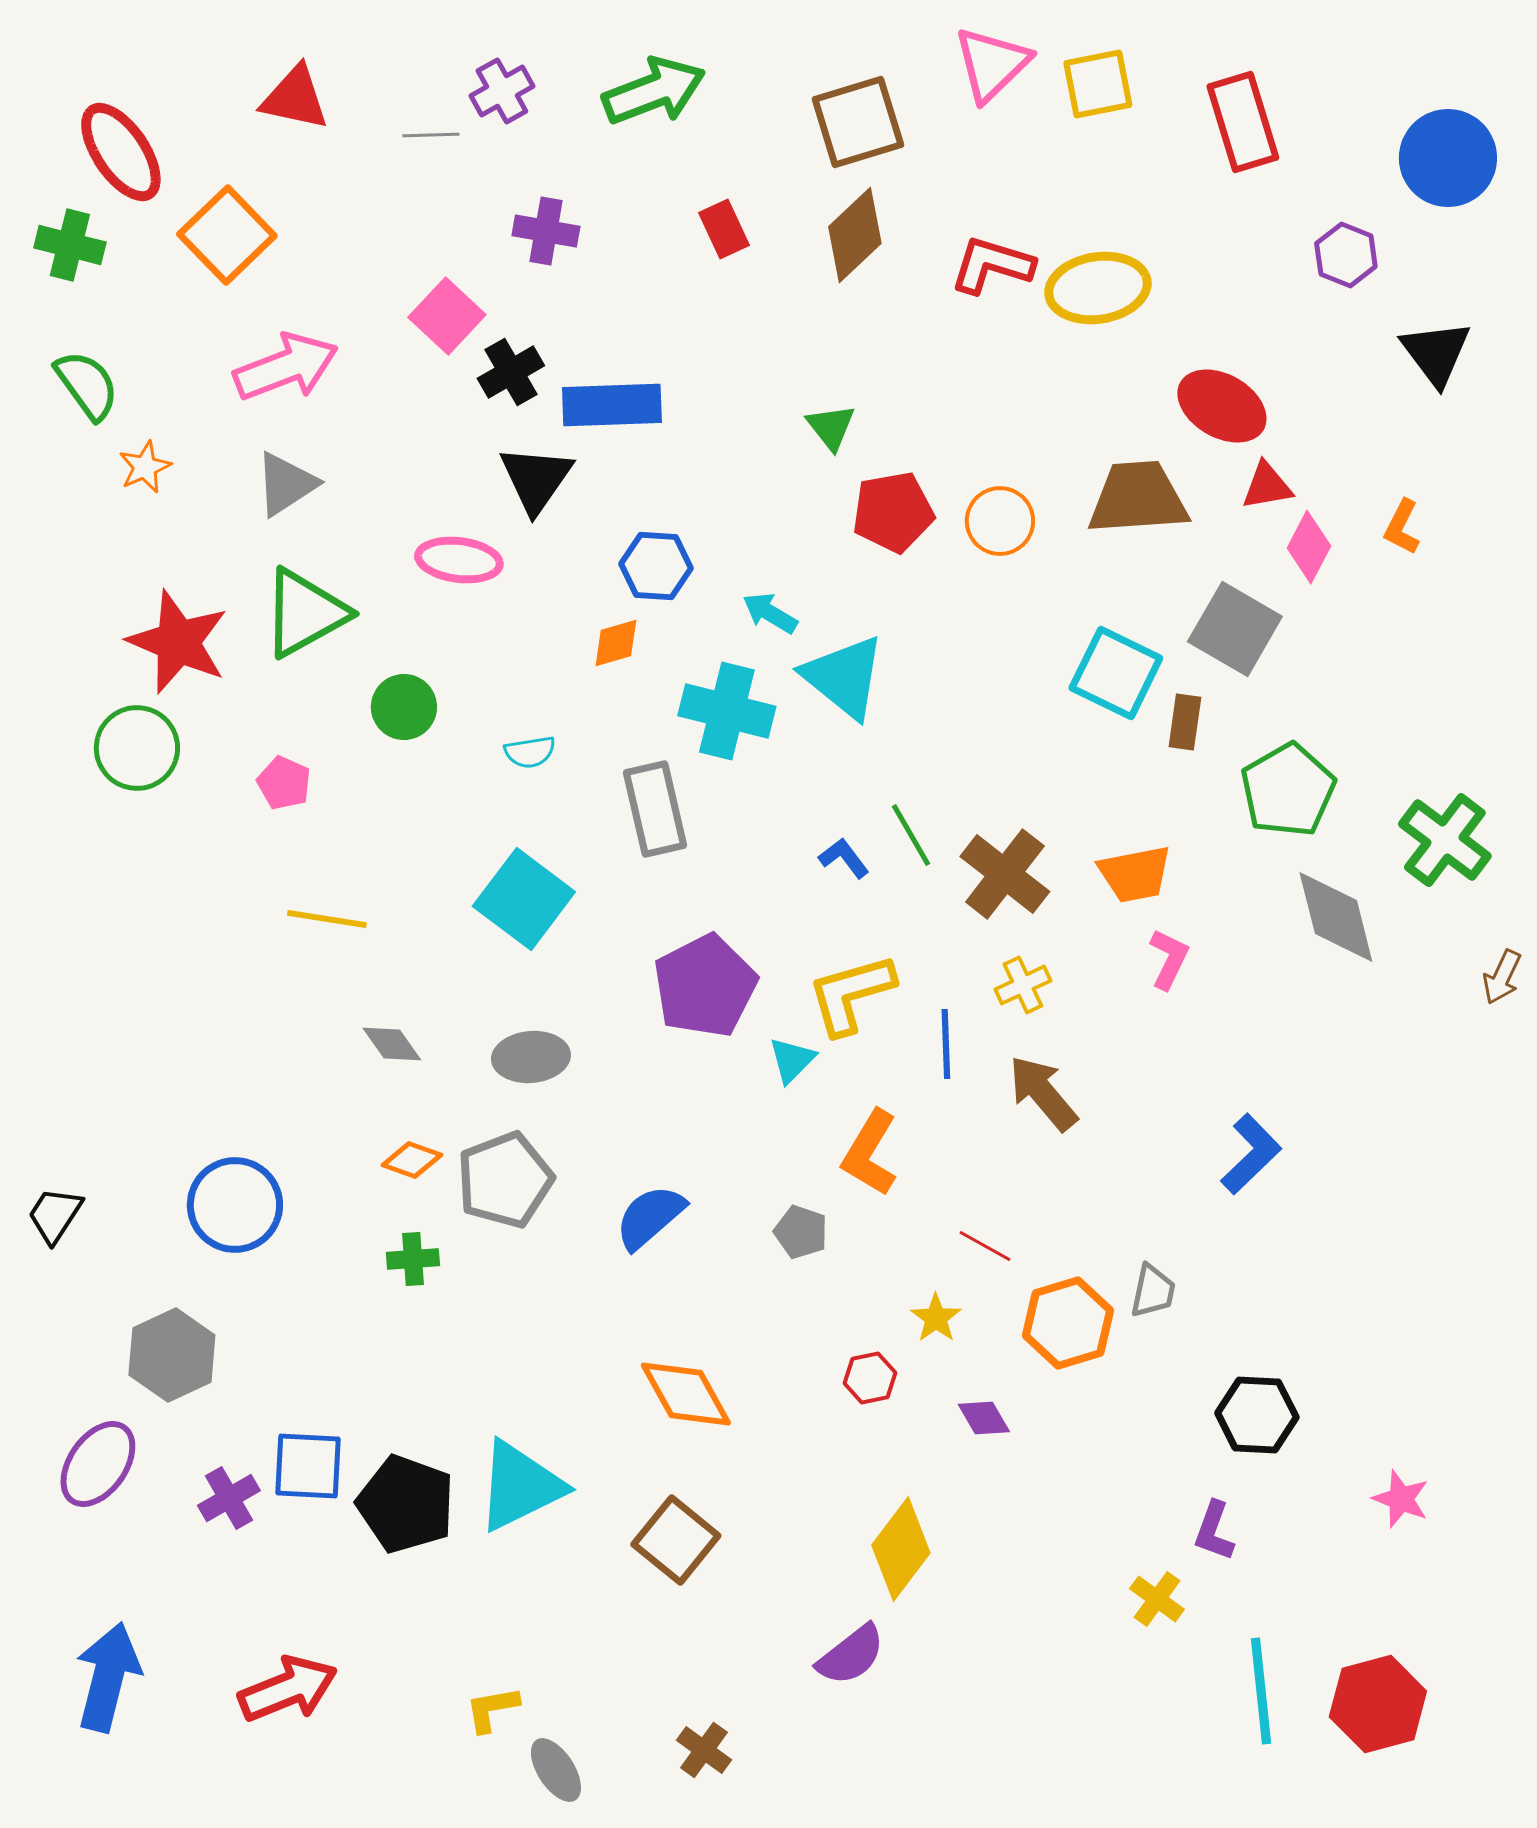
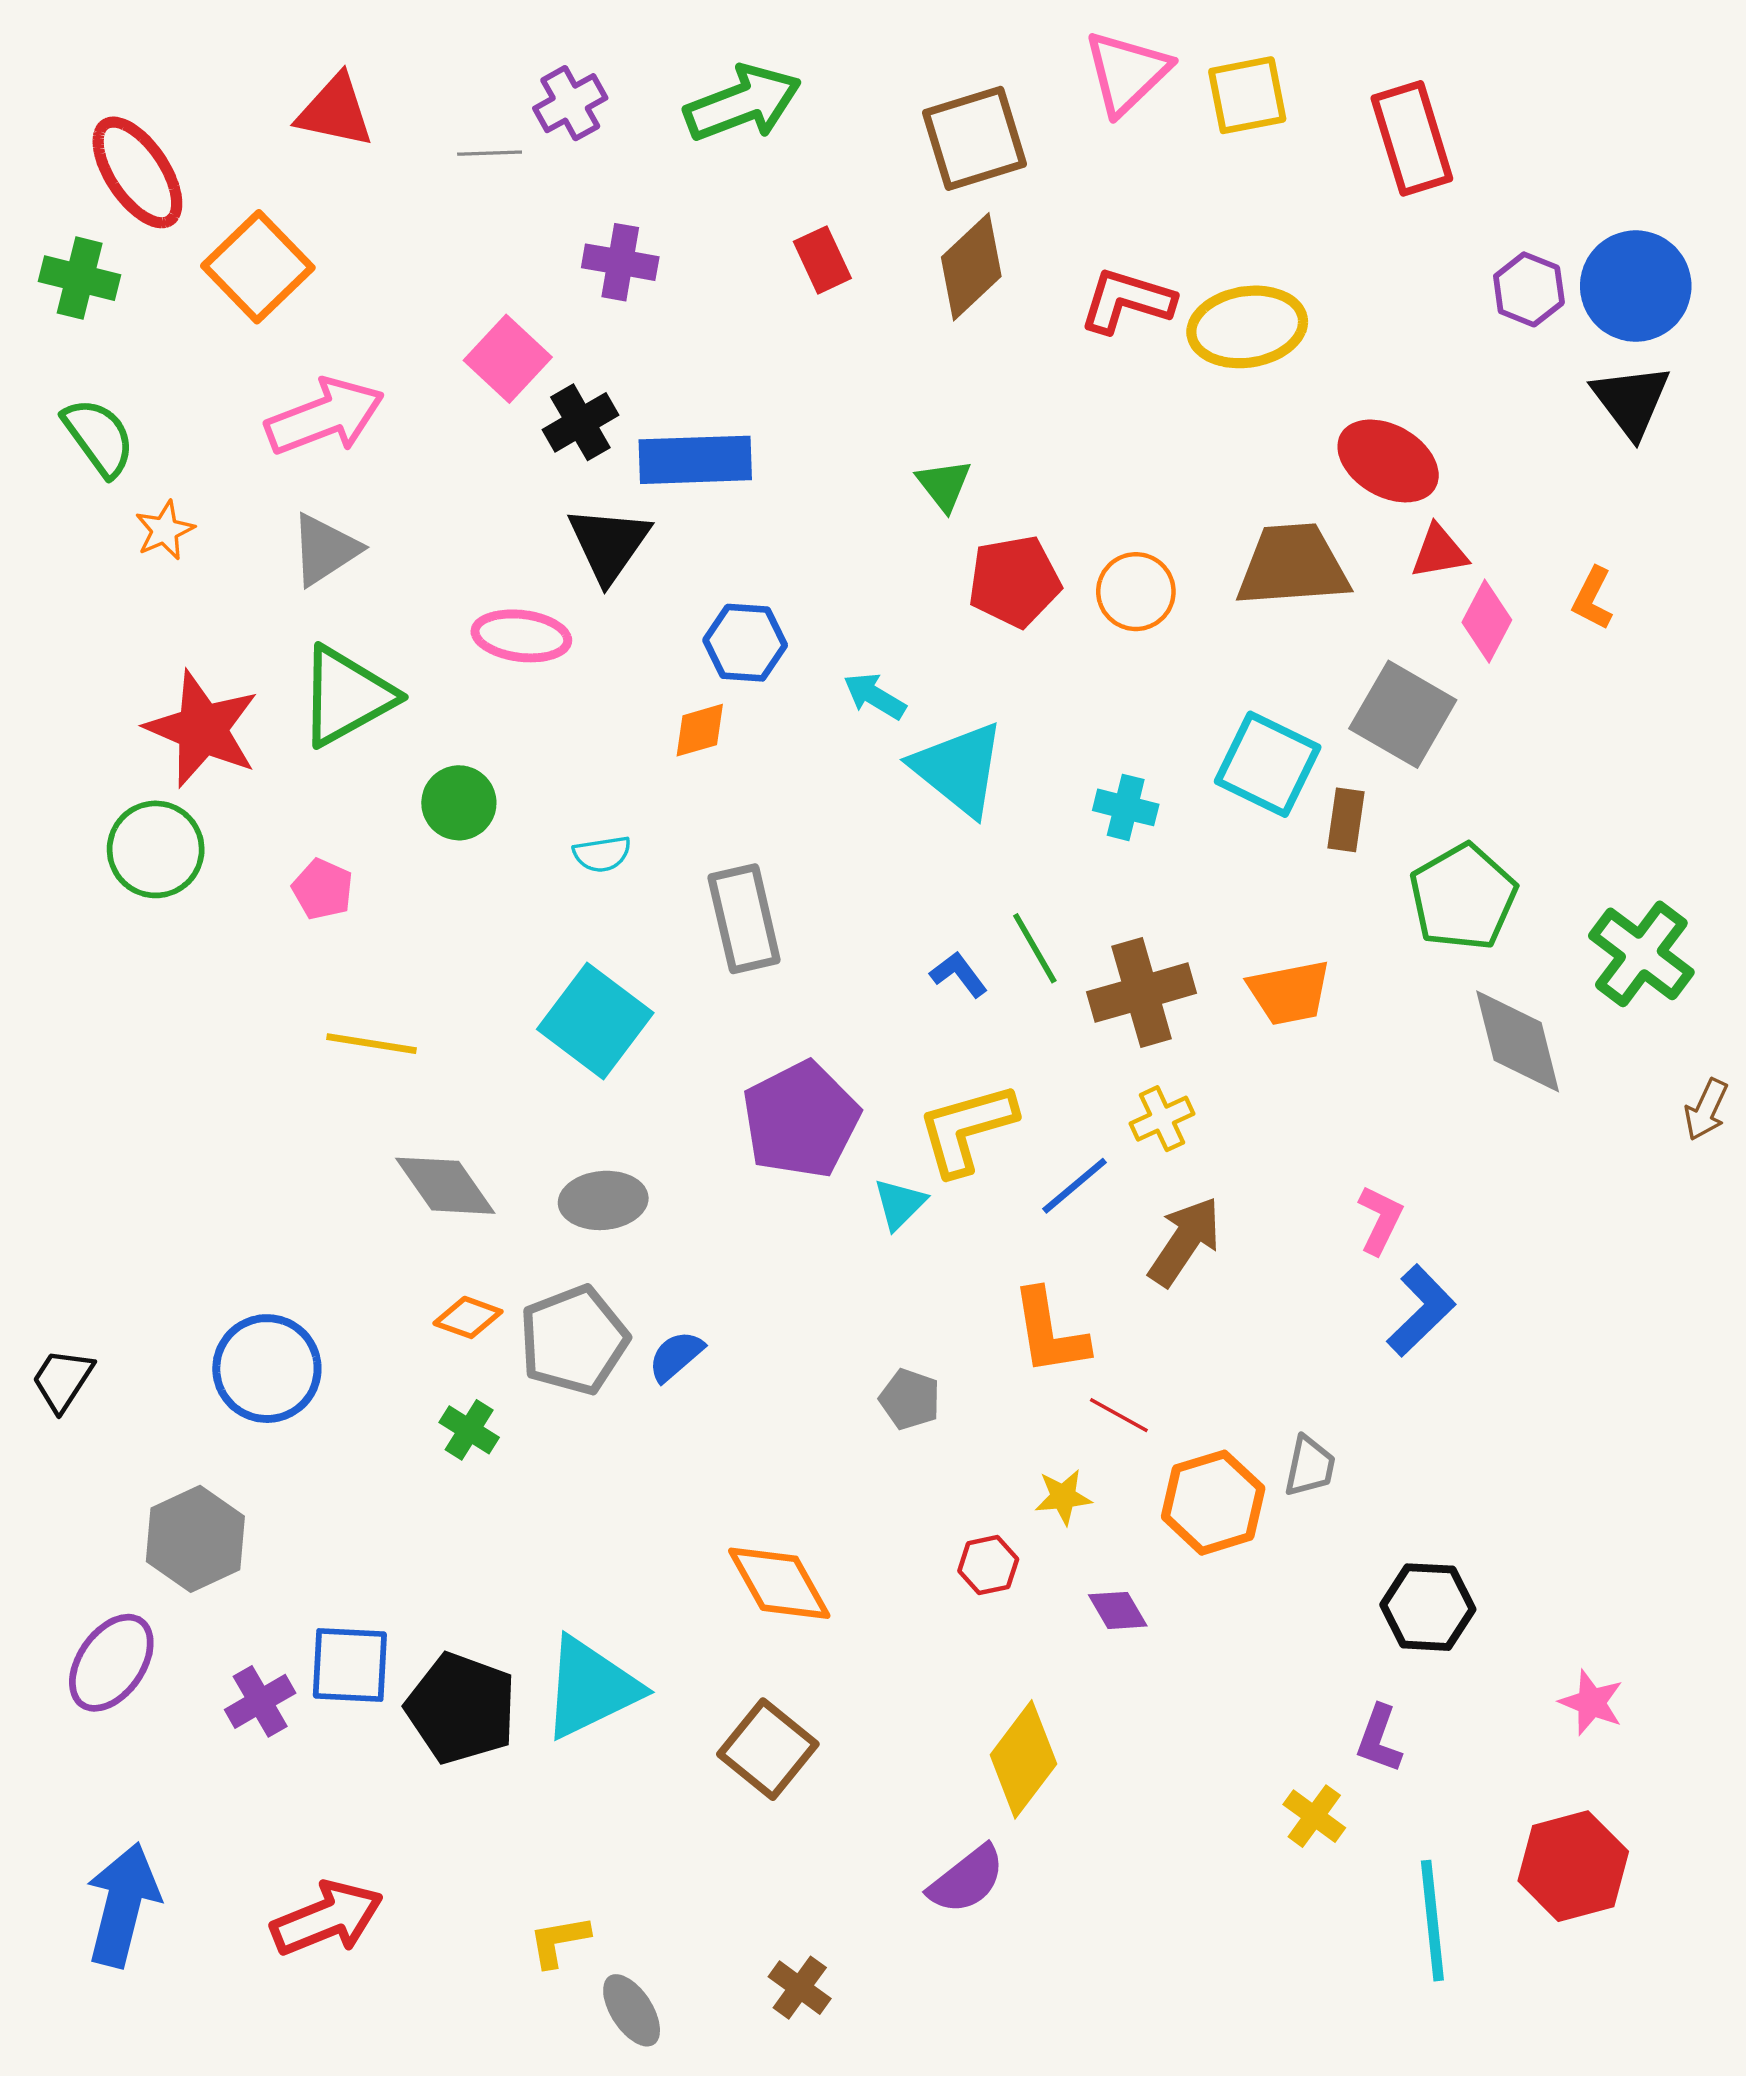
blue circle: (1448, 158) -> (1636, 286), moved
cyan cross: (727, 711) -> (1126, 807), moved, size x0.6
brown cross: (1005, 874) -> (1142, 993), turned 36
pink L-shape: (1169, 959) -> (1380, 1220), moved
gray diamond: (392, 1044) -> (445, 1186), size x1.5
blue line: (946, 1044) -> (1075, 1186), turned 52
brown arrow: (1043, 1093) -> (1185, 1241), turned 74
orange L-shape: (870, 1153) -> (1050, 1332), moved, turned -40
blue semicircle: (650, 1217) -> (676, 1356), moved, size x0.7
green cross: (413, 1259) -> (469, 1430), turned 36
yellow star: (936, 1318) -> (1063, 1497), turned 30
red hexagon: (1378, 1704) -> (1573, 1866), moved

